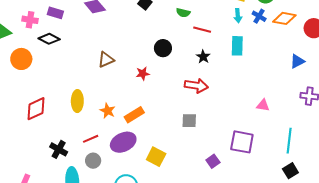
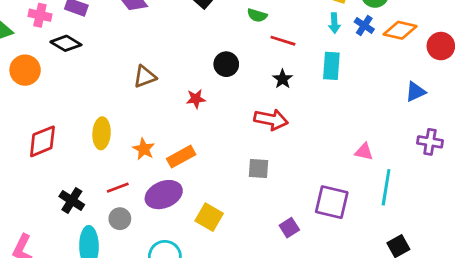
cyan line: (289, 141) -> (386, 187), moved

